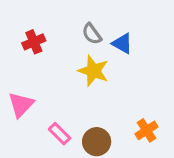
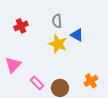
gray semicircle: (92, 34) -> (57, 21), turned 32
blue triangle: (122, 43) -> (77, 35), moved

